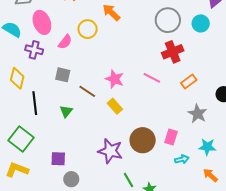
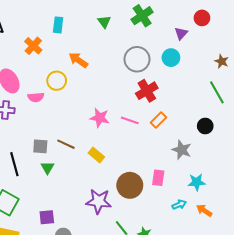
pink semicircle: (65, 42) -> (36, 97), turned 56
gray square: (63, 75) -> (40, 146), moved
pink star: (115, 79) -> (100, 118), moved
orange rectangle: (189, 82) -> (159, 120), moved
cyan arrow: (182, 159) -> (179, 205), moved

